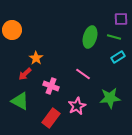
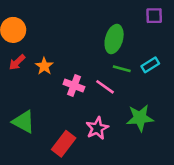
green line: (114, 37) -> (122, 69), moved
red arrow: (25, 74) -> (17, 62), moved
pink cross: (51, 86) -> (74, 86), moved

